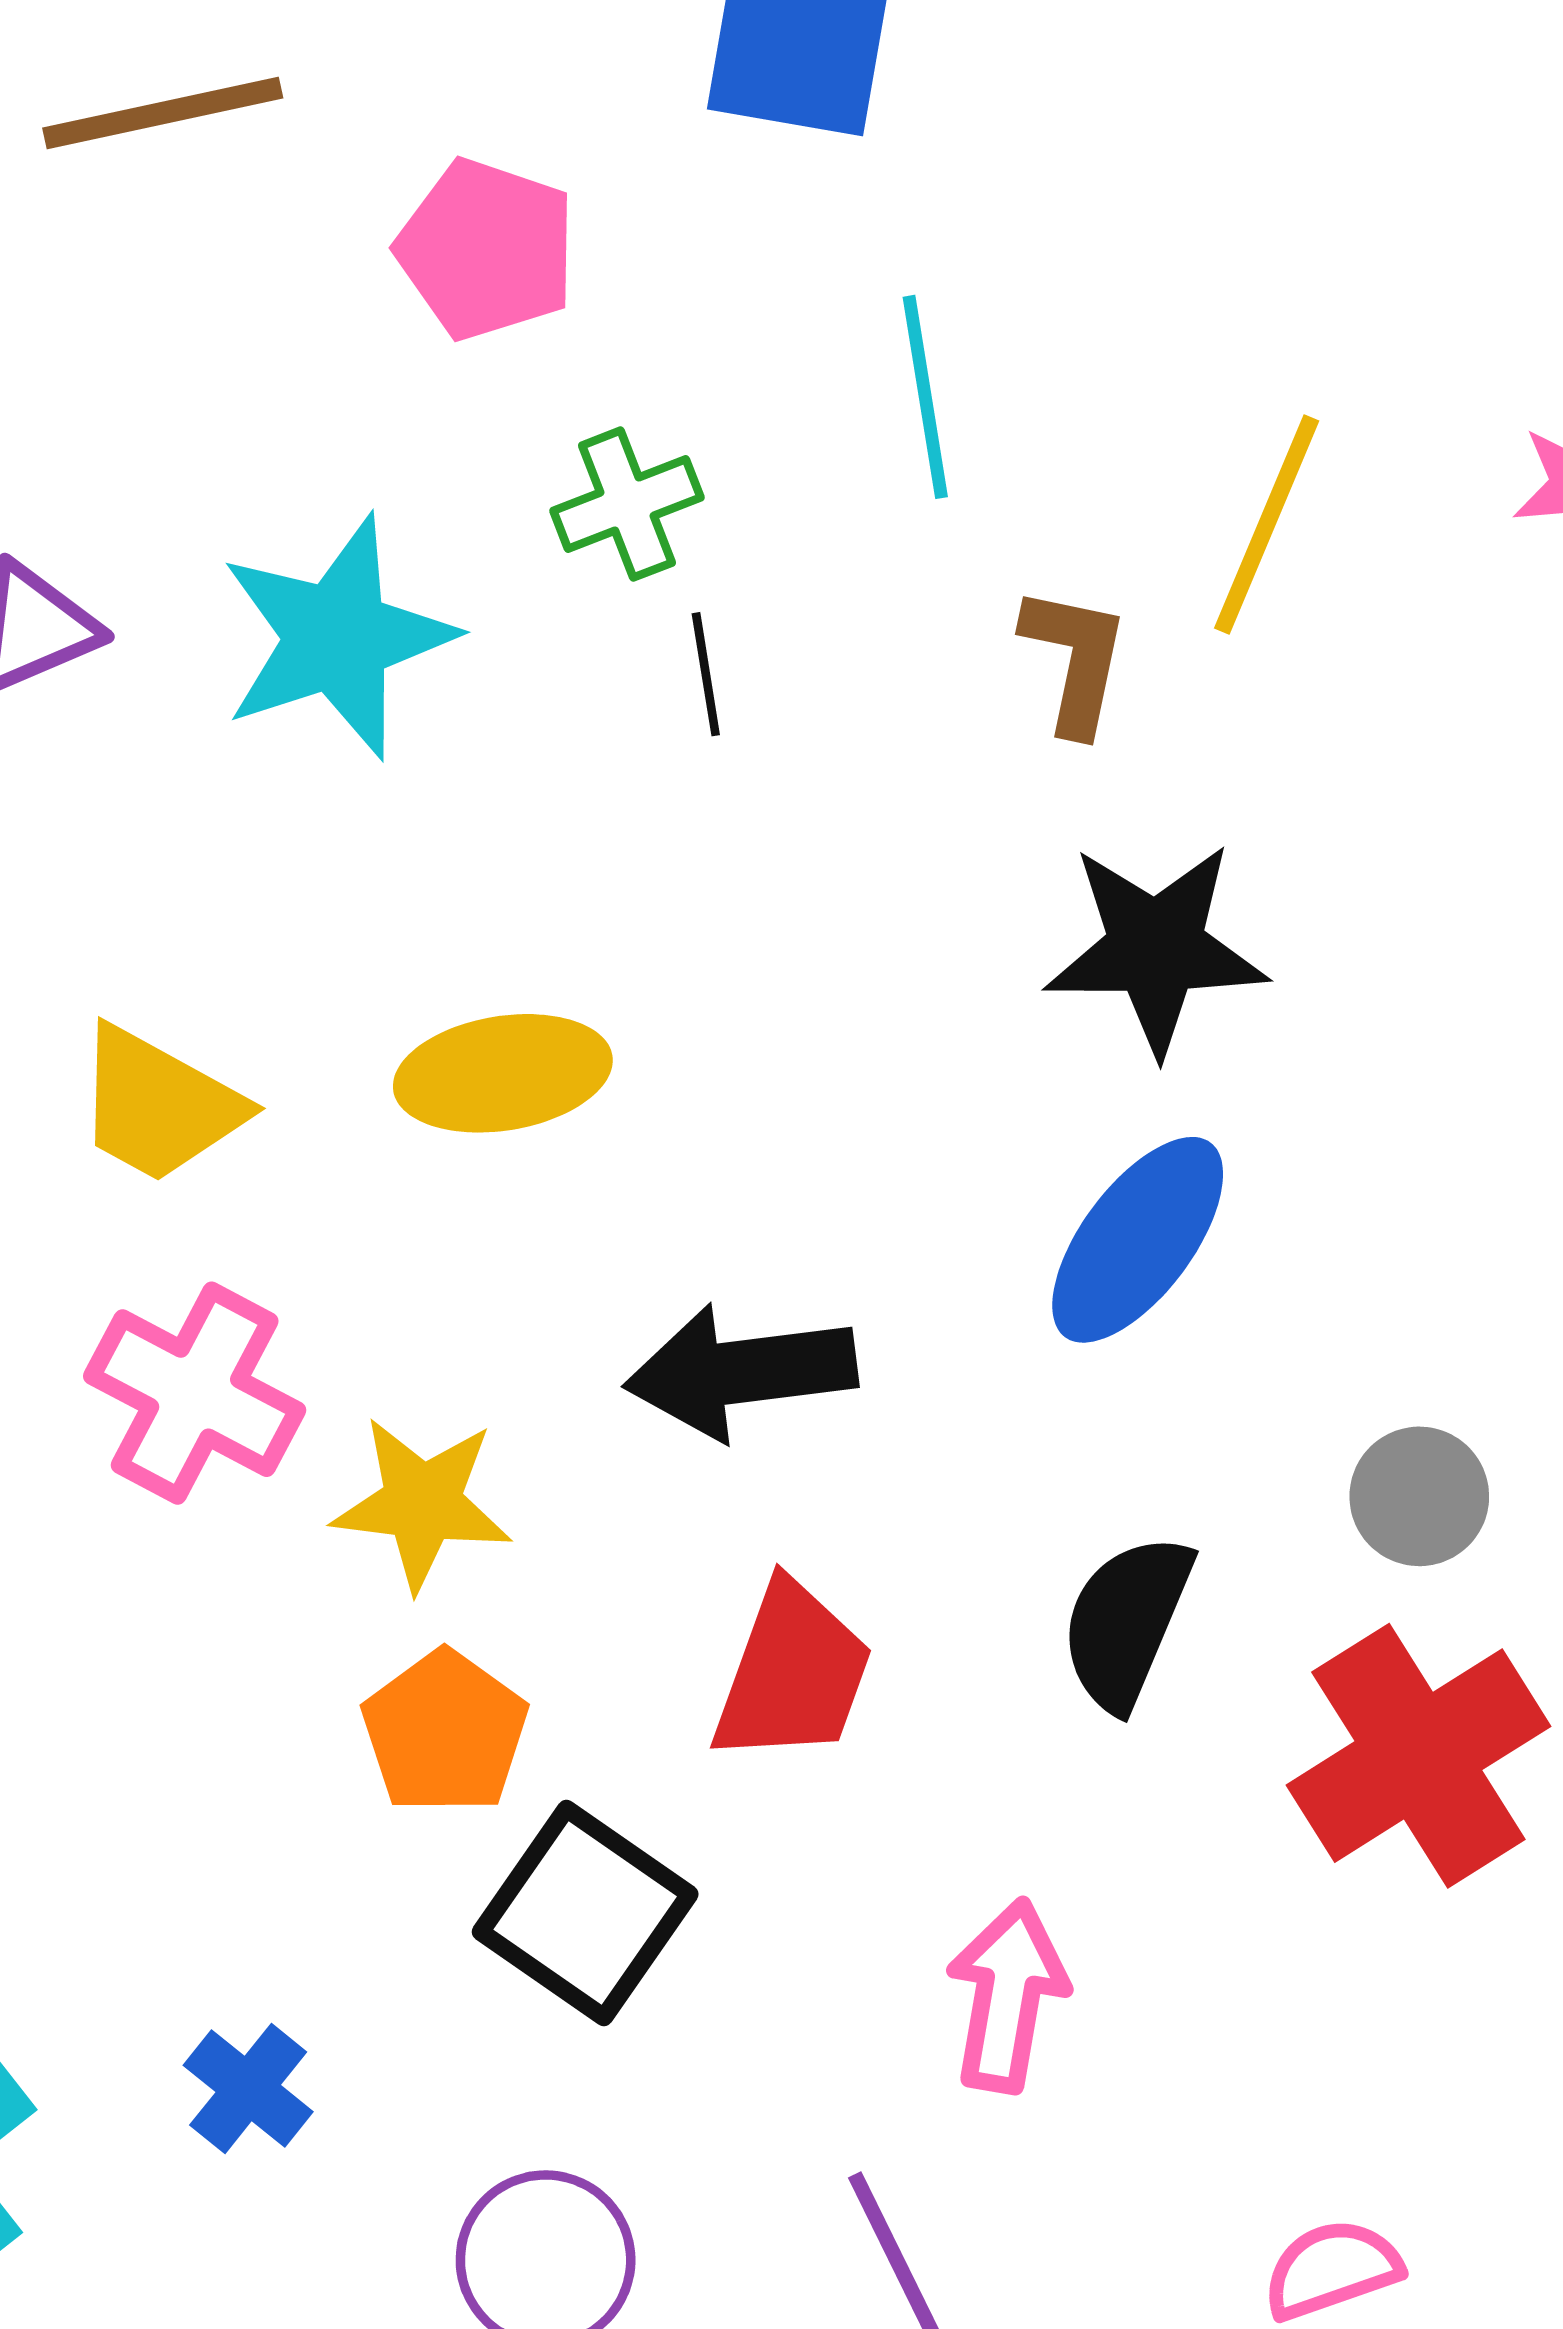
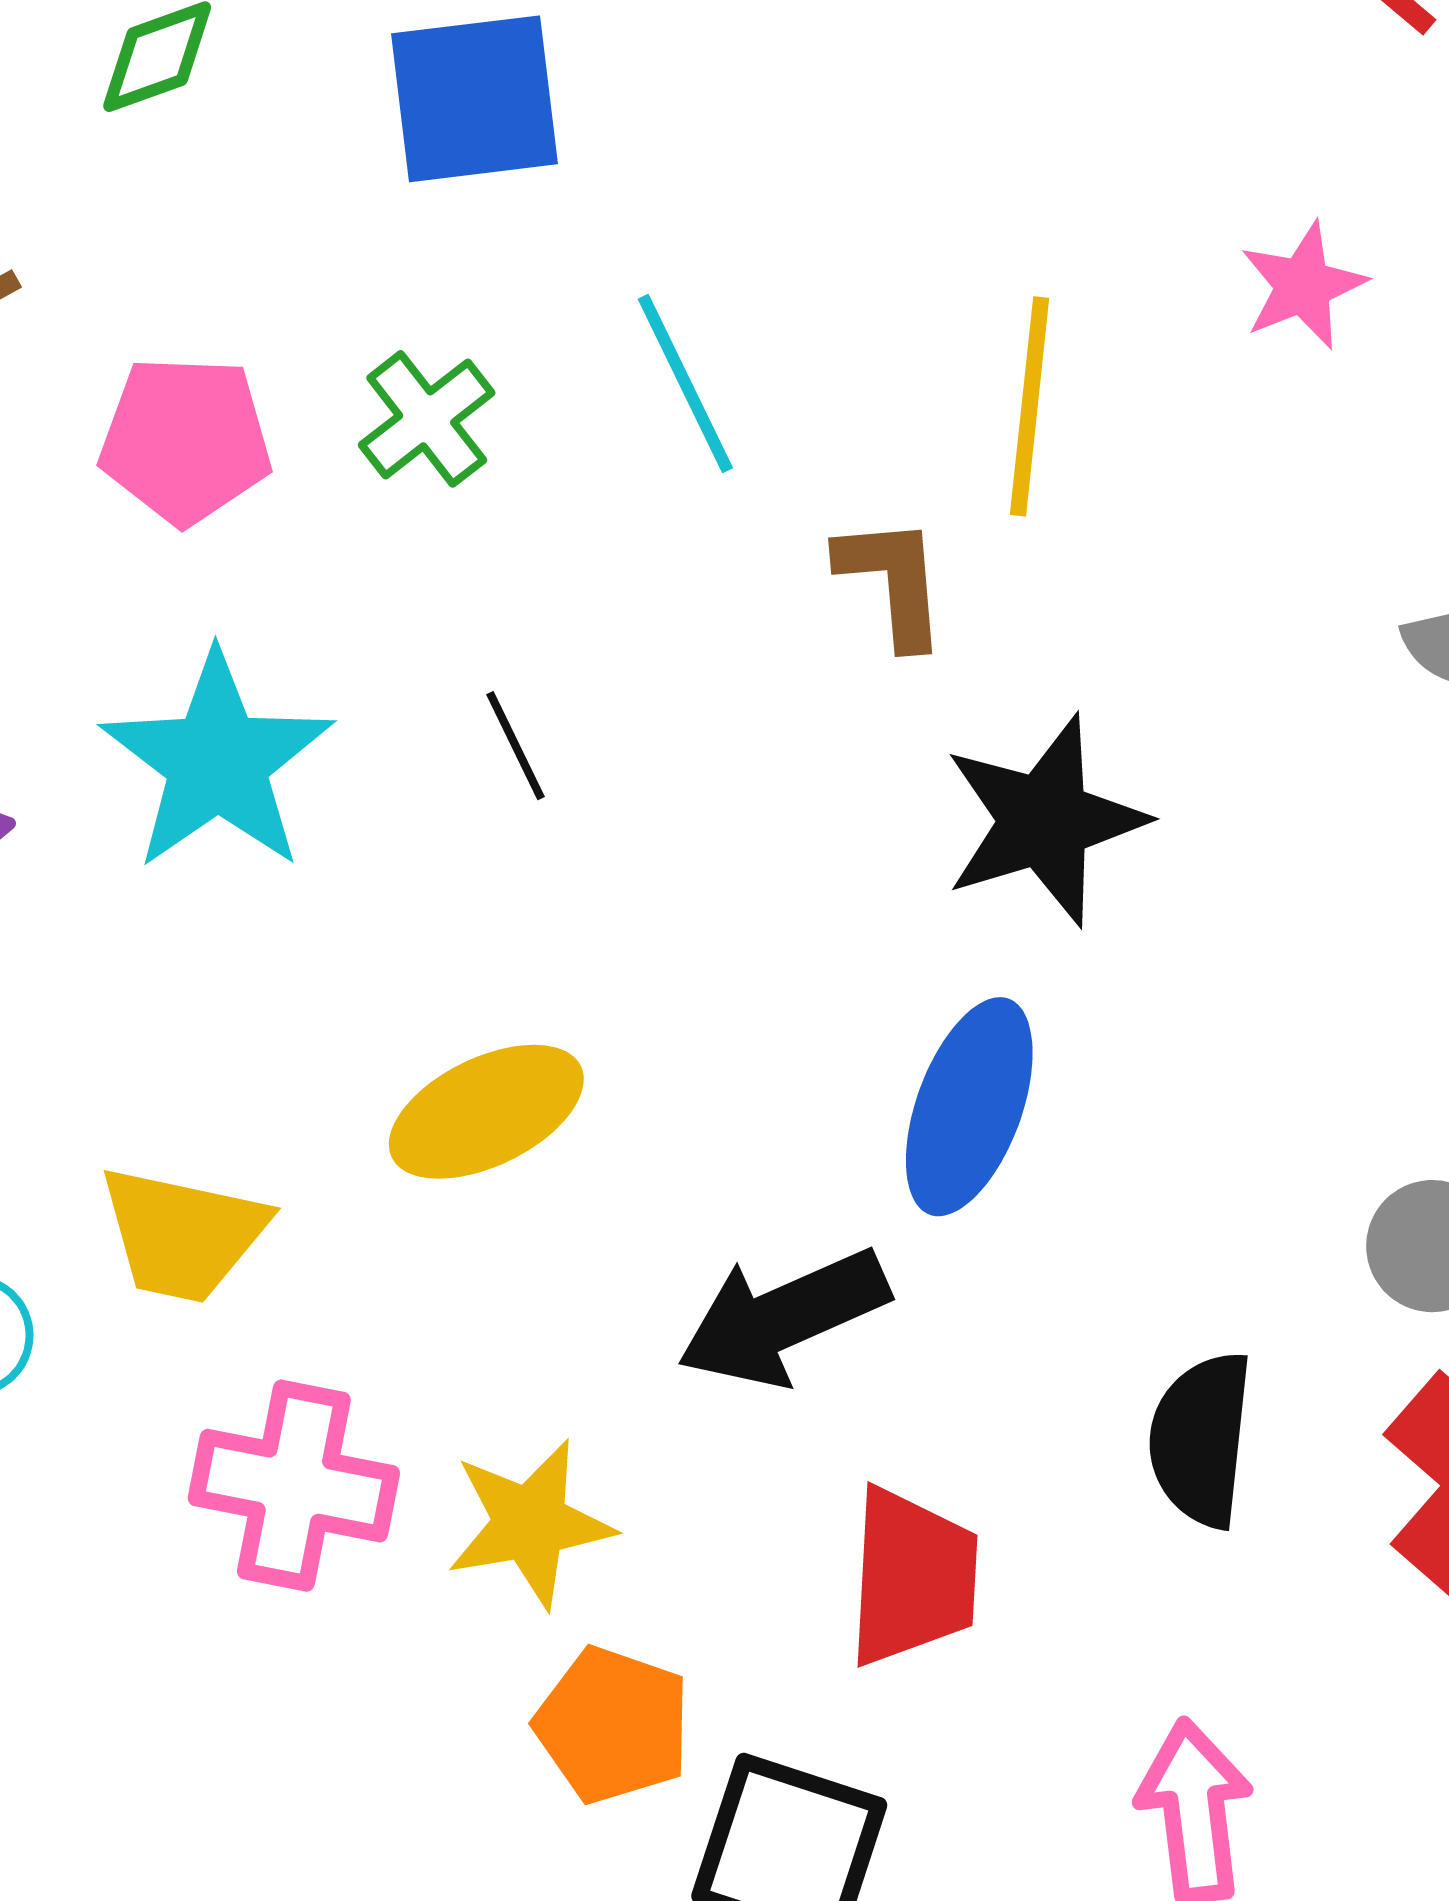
pink pentagon: (487, 249) -> (185, 440), moved
green cross: (627, 504) -> (427, 419), moved
black line: (706, 674) -> (516, 746), moved
blue ellipse: (1138, 1240) -> (969, 1107), moved

